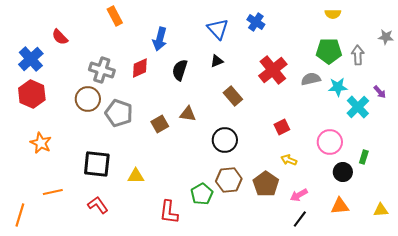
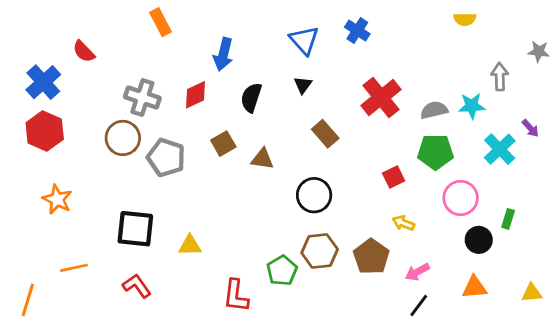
green pentagon: (329, 51) -> (435, 152), moved
black triangle: (217, 61) -> (303, 85), turned -32
cyan star: (338, 87) -> (472, 106), moved
brown square: (160, 124) -> (223, 144), moved

